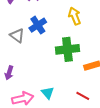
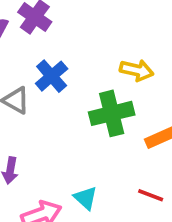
yellow arrow: (75, 16) -> (137, 70), moved, turned 132

